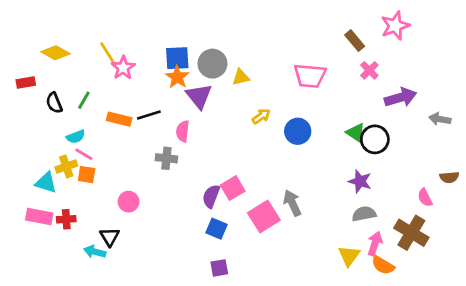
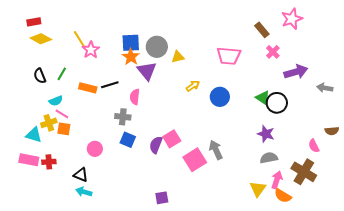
red rectangle: (26, 83) -> (34, 22), moved
blue square: (217, 229) -> (128, 140), moved
black triangle: (110, 237) -> (81, 175), turned -35
cyan arrow: (95, 252) -> (84, 192), moved

